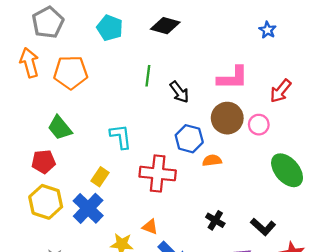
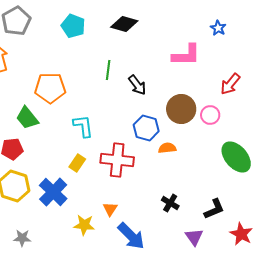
orange pentagon: (71, 72) -> (50, 88), moved
pink L-shape: (233, 78) -> (186, 55), moved
yellow rectangle: (100, 177) -> (77, 163), moved
orange triangle: (150, 227) -> (110, 209), turned 42
black L-shape: (263, 227) -> (214, 209), turned -65

